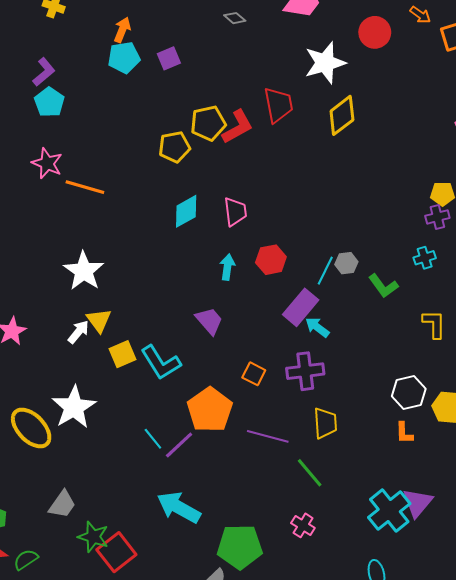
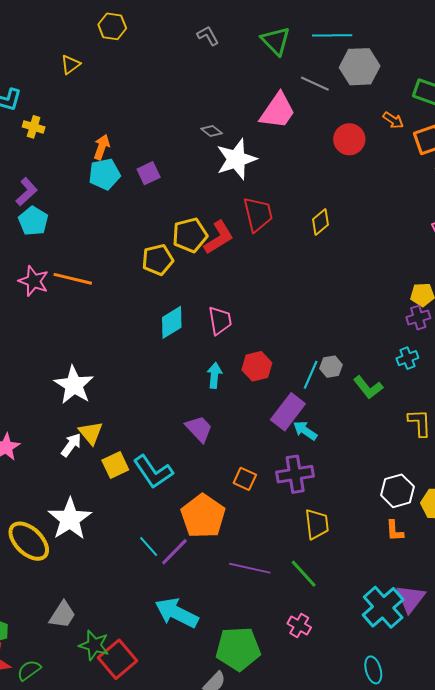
white star: (325, 63) -> (236, 159), moved
yellow diamond: (342, 115) -> (321, 222), size x0.7
orange line: (85, 187) -> (73, 279), moved
purple line: (268, 436) -> (250, 568), moved

